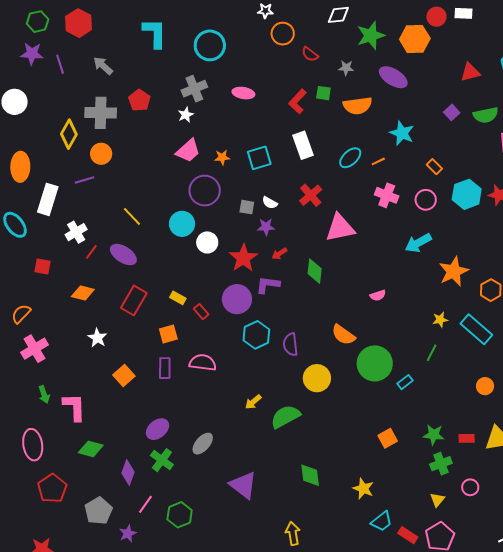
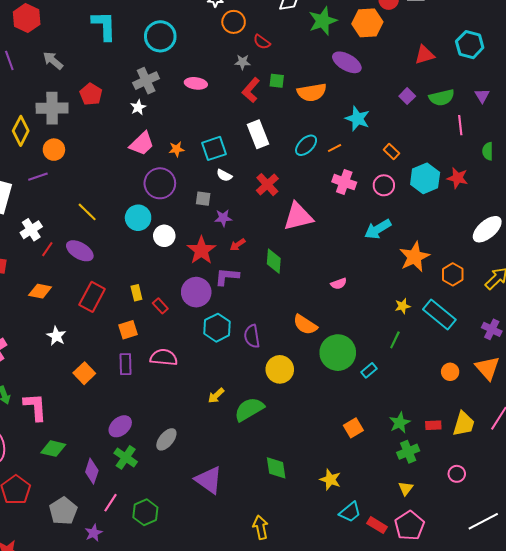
gray star: (346, 68) -> (242, 62), moved
white semicircle: (270, 203) -> (224, 175), moved
yellow rectangle: (178, 298) -> (136, 293), turned 49
green star: (434, 435) -> (400, 423), turned -30
pink circle: (470, 487) -> (457, 474), moved

